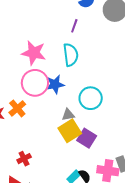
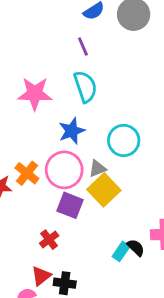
purple line: (74, 26) -> (83, 46), turned -32
pink circle: (35, 83) -> (64, 170), moved
purple square: (87, 138) -> (70, 205), moved

